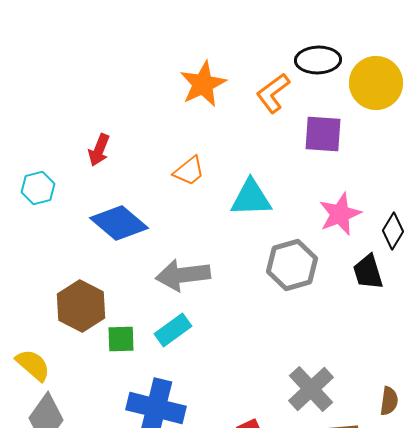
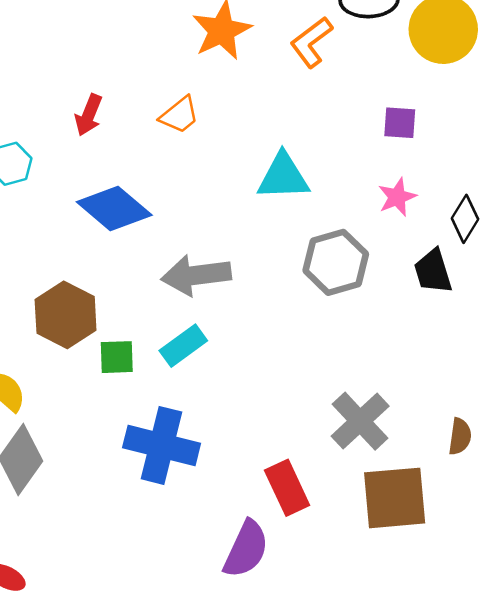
purple square: (323, 134) -> (400, 123), moved, size x0.7
orange trapezoid: (189, 171) -> (179, 115), moved
pink star: (340, 214) -> (397, 197), size x0.7

